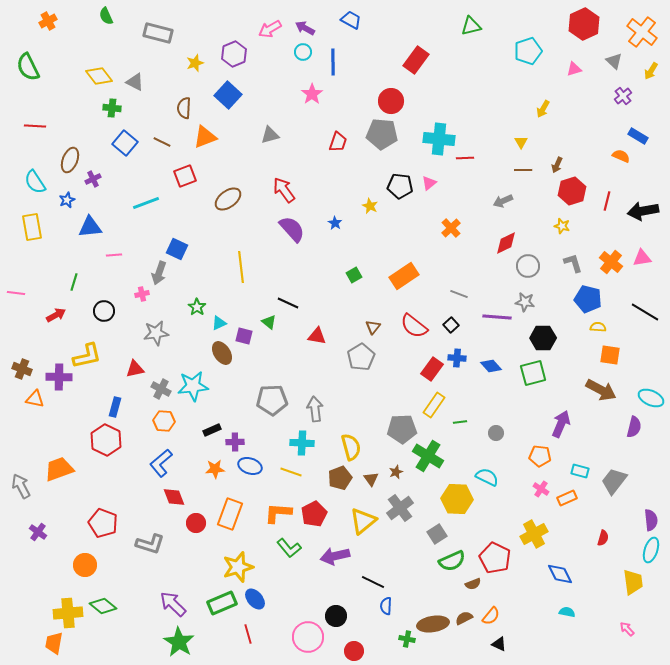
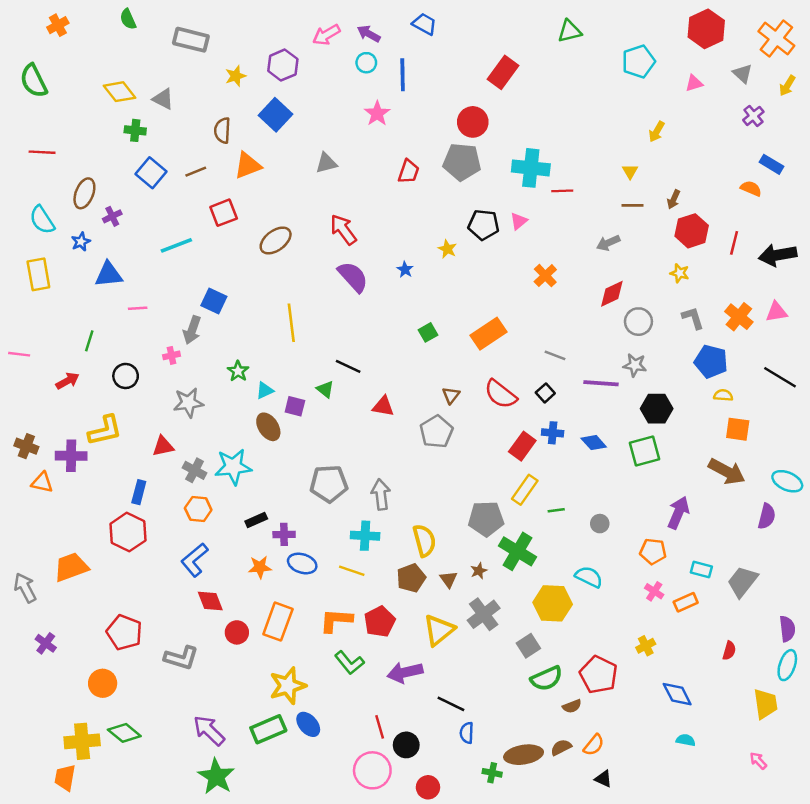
brown line: (162, 142) -> (196, 172), turned -48
yellow cross: (534, 534) -> (646, 646), size x0.6
red line: (248, 634) -> (380, 727), moved

